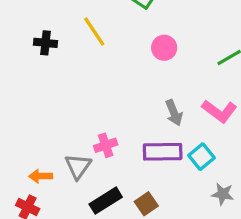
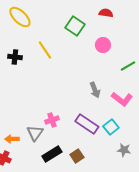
pink circle: (164, 48) -> (103, 45), moved
gray arrow: (174, 113) -> (95, 90), moved
purple rectangle: (163, 152) -> (87, 124), turned 35

